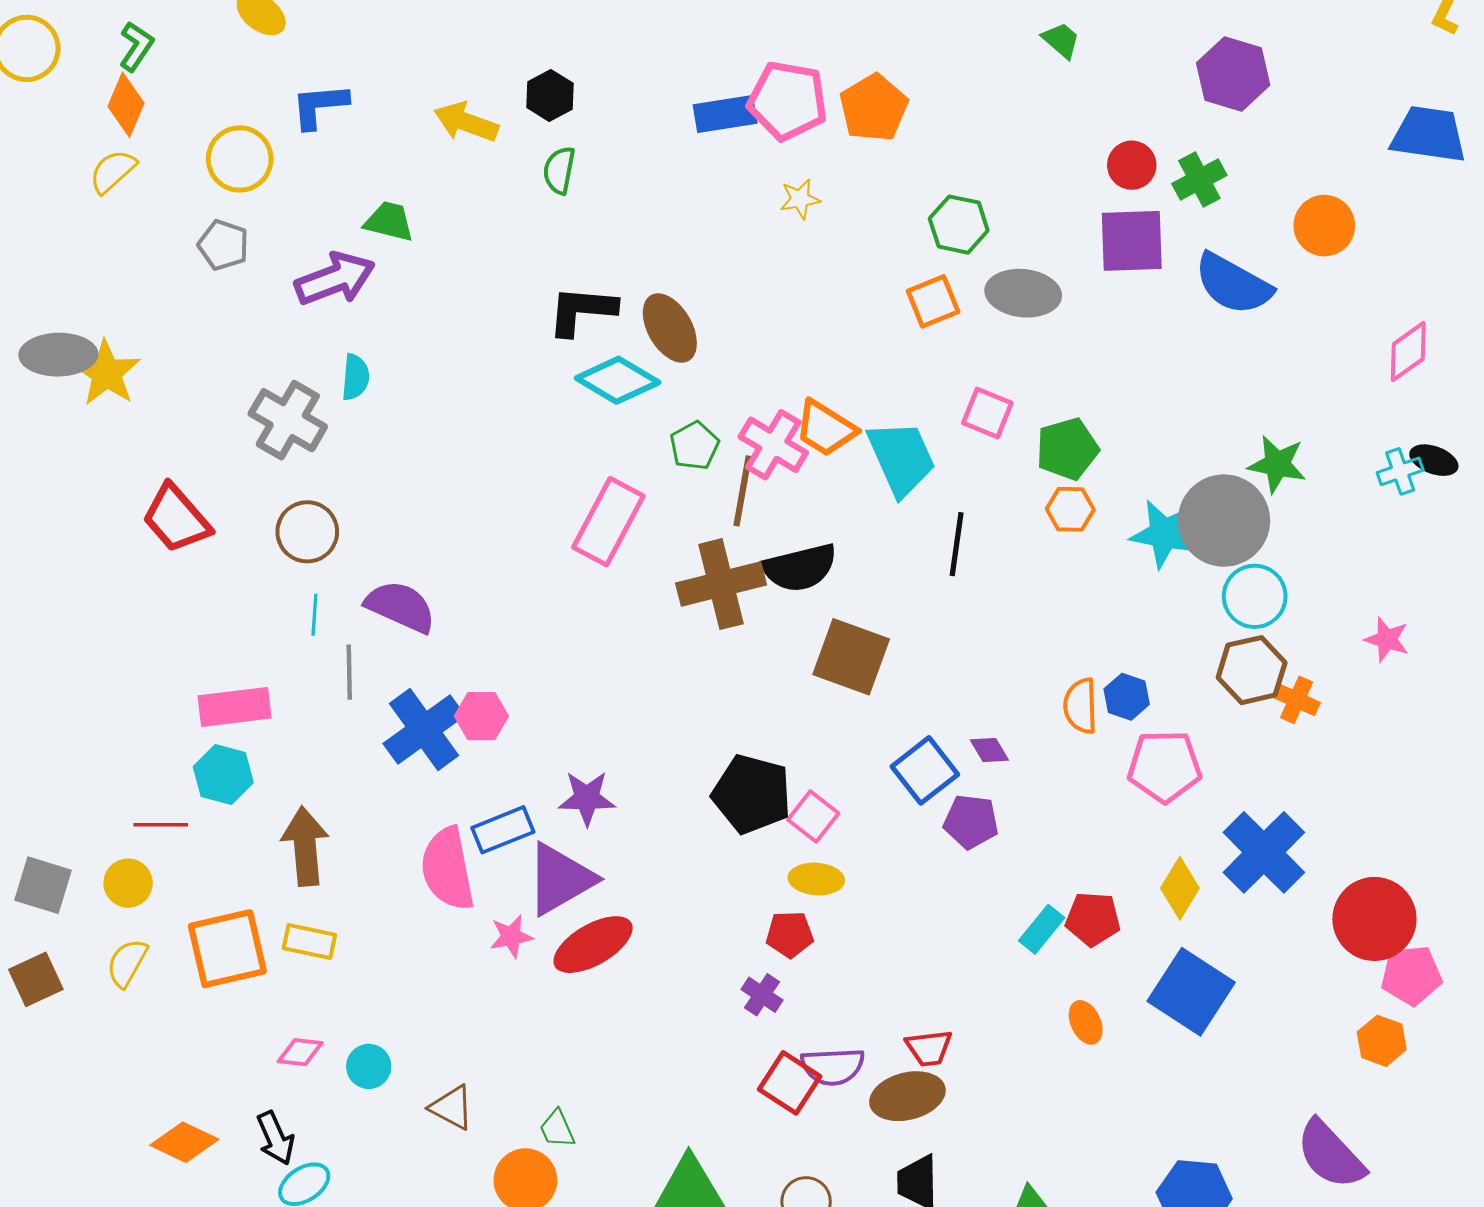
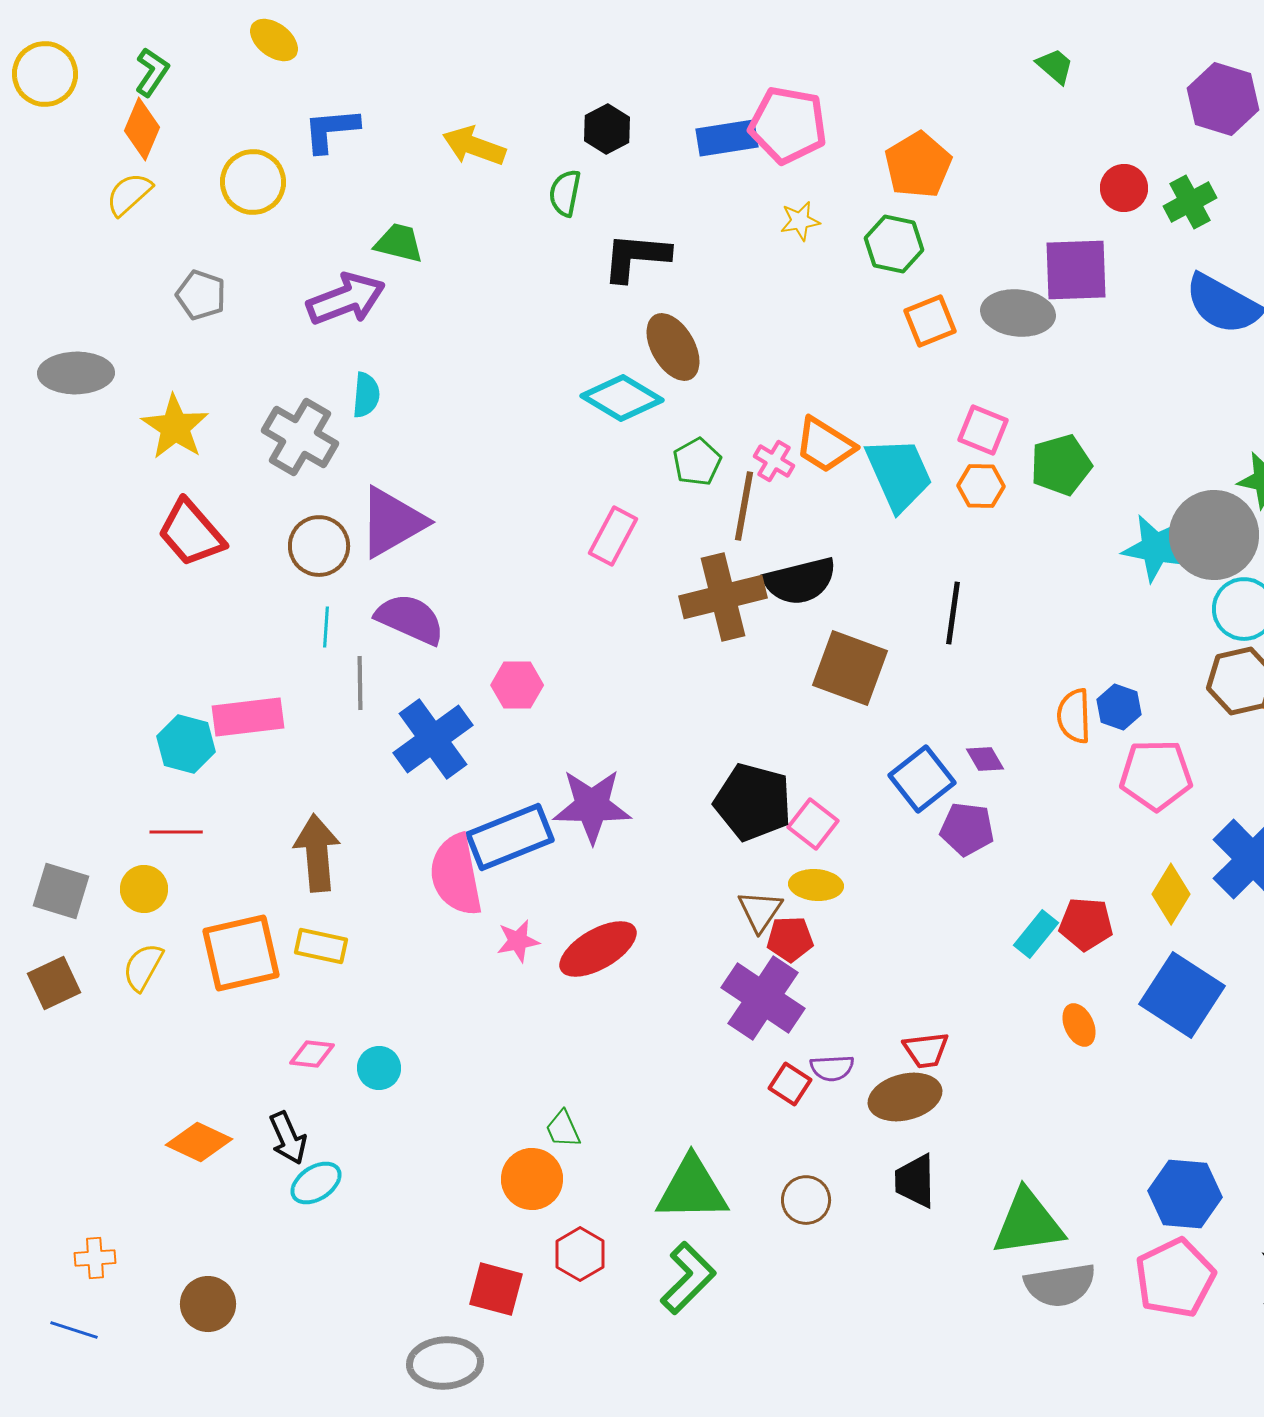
black hexagon: (550, 95) -> (607, 129), moved
orange pentagon: (874, 108) -> (918, 165), moved
green hexagon: (959, 225) -> (894, 244), moved
purple square: (1132, 241) -> (1076, 270), moved
gray pentagon: (223, 245) -> (201, 295), moved
black L-shape: (582, 311) -> (636, 257), moved
yellow star: (107, 373) -> (175, 427), moved
pink cross: (773, 445) -> (774, 461), size x0.6
orange hexagon: (1070, 509) -> (981, 486), moved
pink rectangle: (608, 522) -> (613, 536), size x0.7
black line: (957, 544) -> (953, 613), moved
pink hexagon: (481, 716) -> (517, 685), moved
cyan hexagon: (223, 775) -> (186, 744), moved
purple star: (587, 798) -> (592, 806), size x1.4
blue rectangle: (503, 830) -> (510, 837), size x1.4
purple triangle: (560, 879) -> (392, 522), moved
purple cross: (762, 995) -> (763, 998), size x2.0
purple semicircle: (833, 1066) -> (832, 1068), size x0.7
red square: (790, 1083) -> (790, 1084), size x0.7
brown triangle: (452, 1107) -> (760, 911), moved, turned 36

